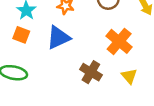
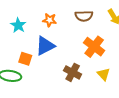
orange square: (21, 35) -> (25, 59), moved

